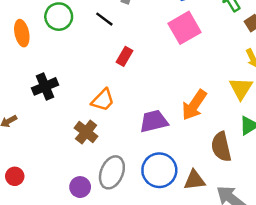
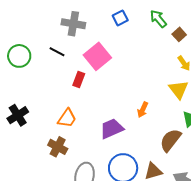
pink square: (184, 28) -> (97, 56), moved
orange arrow: (194, 105) -> (143, 110), size x0.6
brown semicircle: (221, 147) -> (170, 140), turned 60

